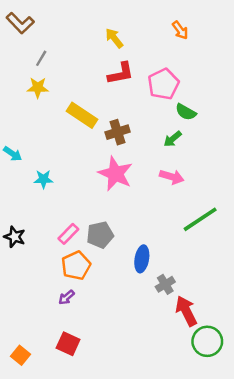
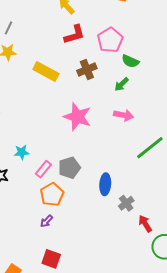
brown cross: (118, 132) -> (87, 69), moved
cyan star: (43, 179) -> (22, 152), moved
red arrow: (186, 311) -> (145, 224), size x0.7

